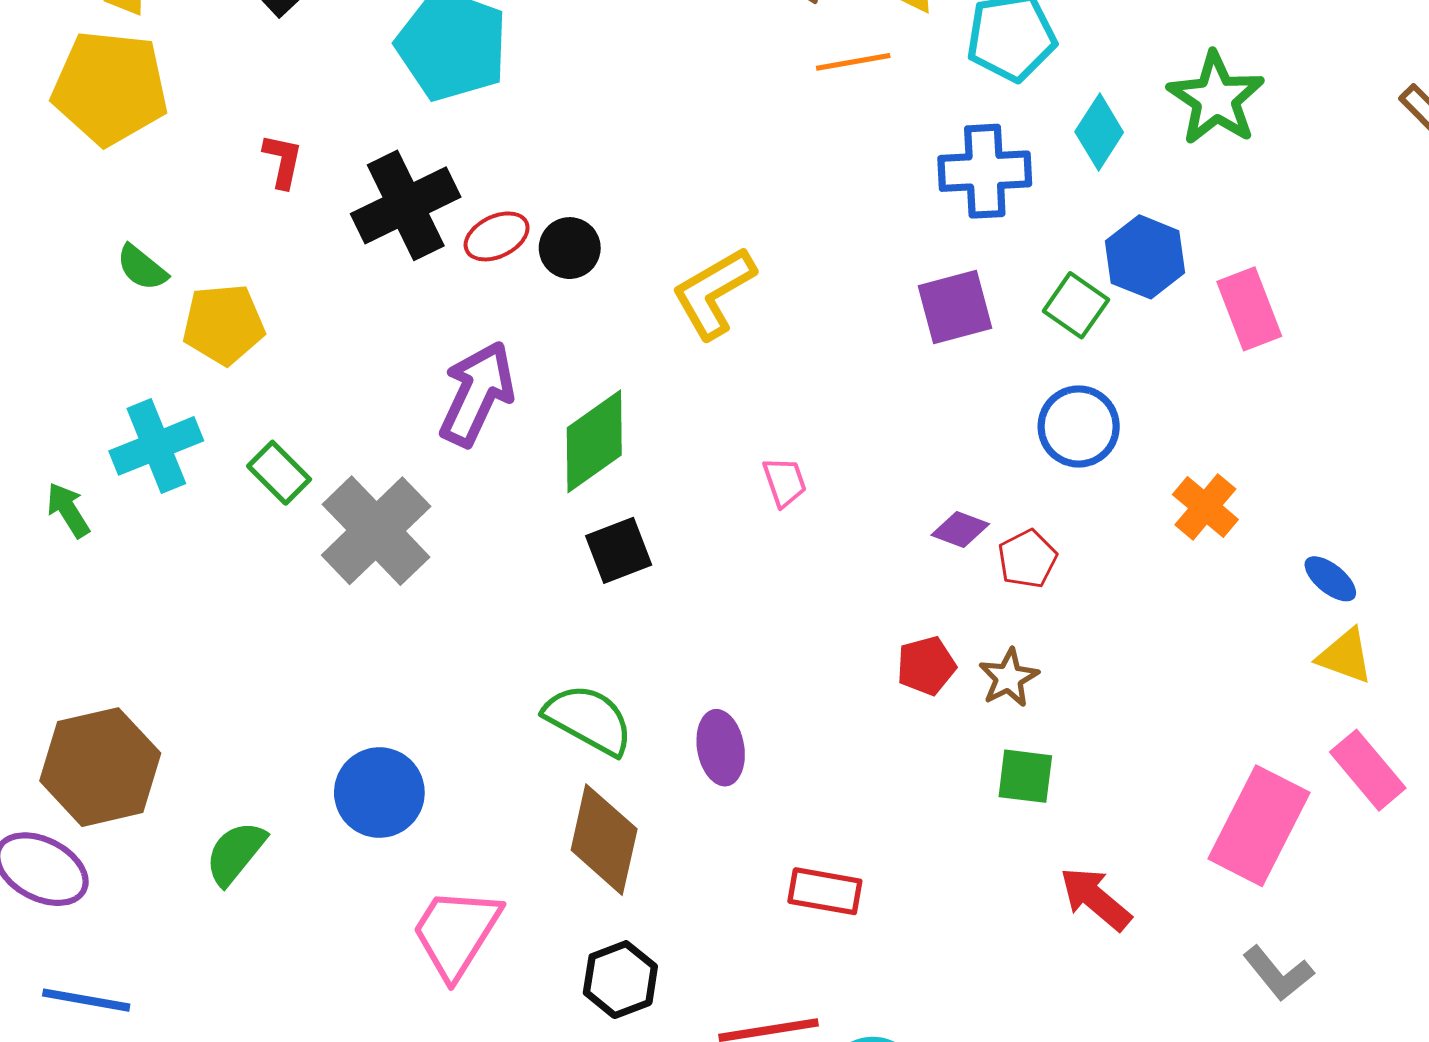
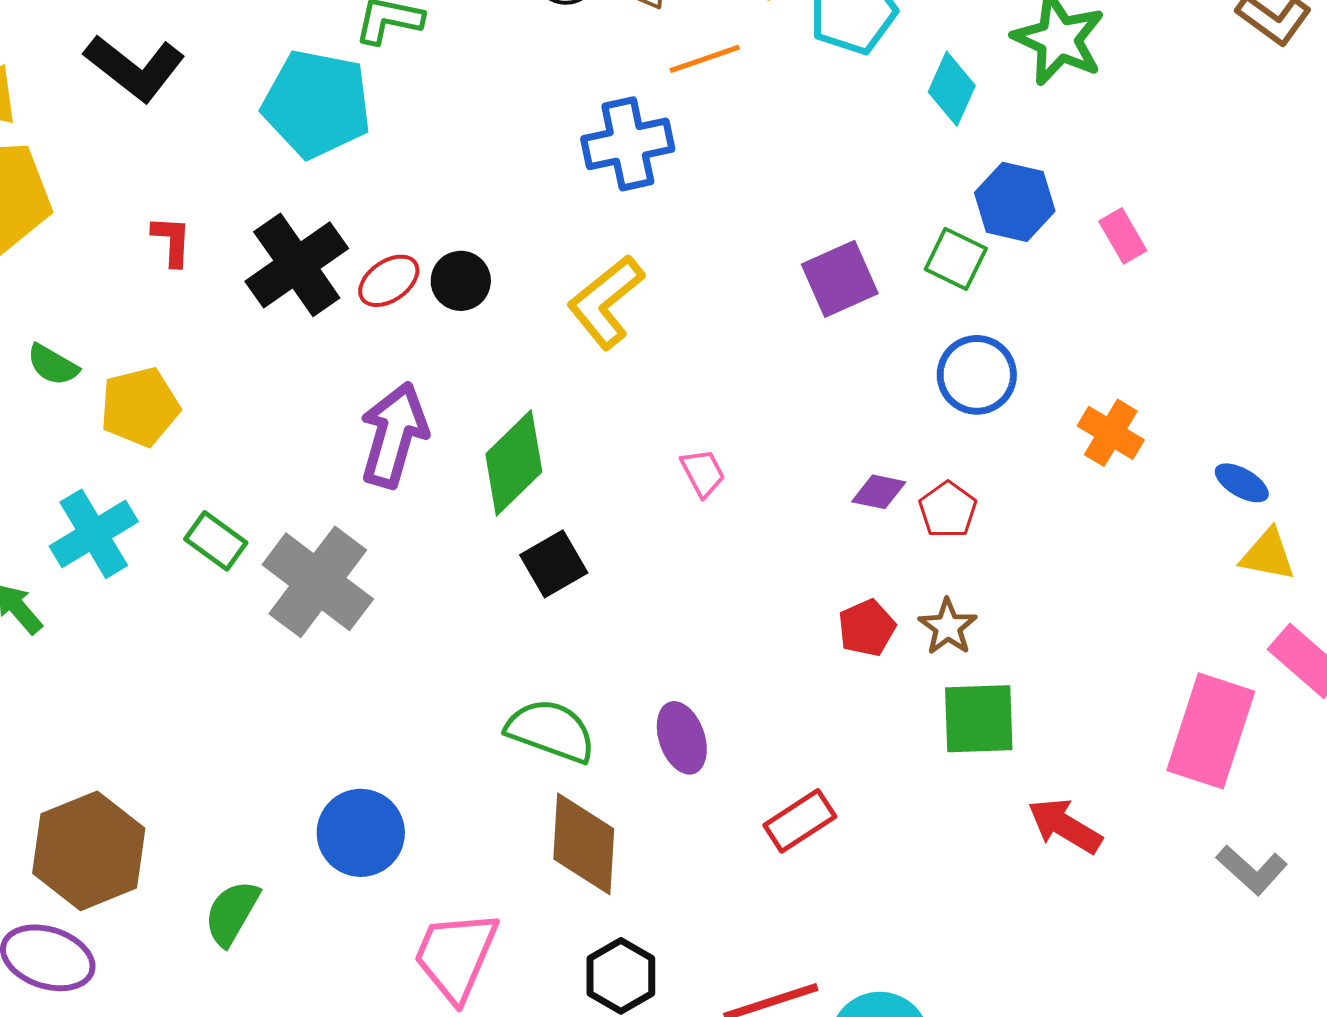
blue cross: (985, 171) -> (628, 144), moved
pink rectangle: (1249, 309) -> (1123, 236), size x0.7
green square: (1025, 776) -> (979, 719), size x1.4
red rectangle: (825, 891) -> (800, 821), moved, turned -34

